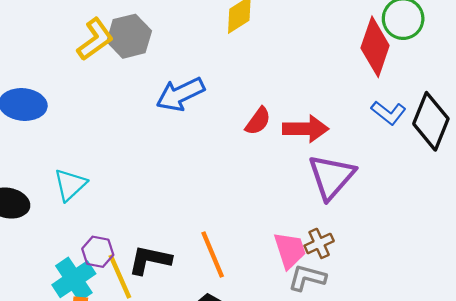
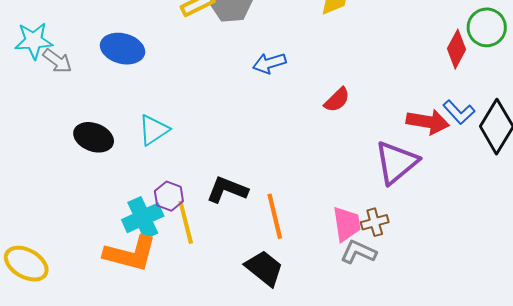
red diamond: (375, 47) -> (457, 49), size x0.7
blue arrow: (180, 94) -> (269, 63), size x0.7
red arrow: (306, 129) -> (428, 122), moved
black L-shape: (150, 260) -> (227, 190), moved

